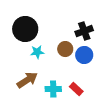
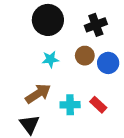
black circle: (25, 29) -> (48, 20), moved
black cross: (84, 31) -> (96, 25), moved

